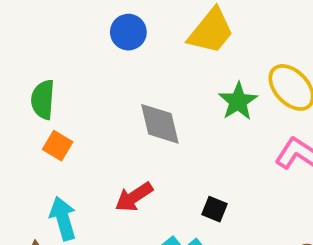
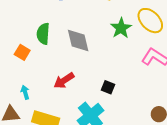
green semicircle: (43, 100) -> (43, 34), moved
cyan arrow: (63, 219) -> (25, 92), size x0.6

